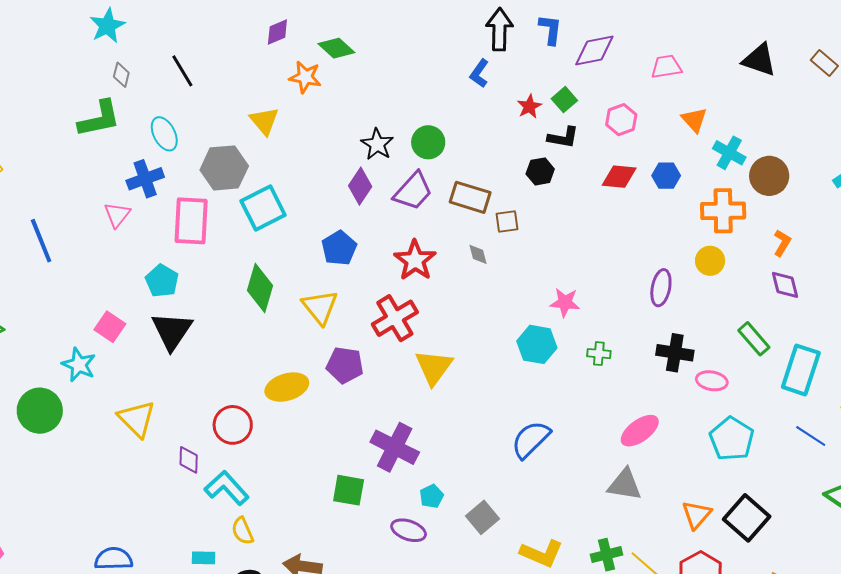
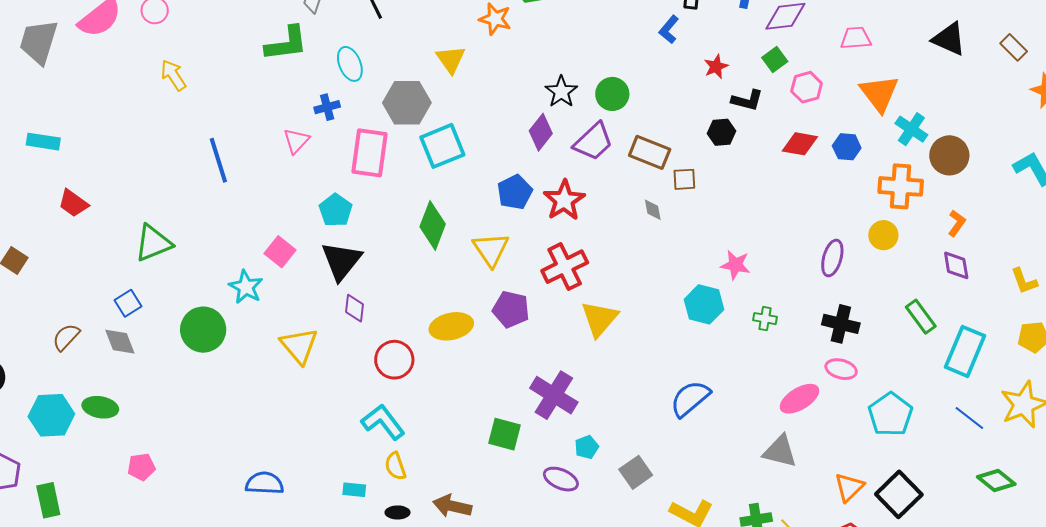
green square: (564, 100) -> (775, 59), moved
orange triangle: (694, 120) -> (879, 93), size x1.5
blue cross: (145, 179) -> (327, 107), size x0.7
red star: (415, 260) -> (564, 200), moved
pink ellipse: (712, 381) -> (841, 369), moved
purple diamond: (189, 460) -> (354, 308), moved

